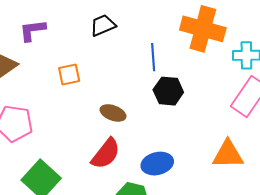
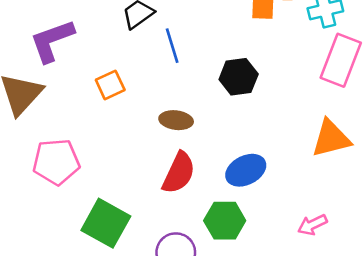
purple L-shape: (32, 30) -> (52, 41), size x1.4
blue line: (153, 57) -> (172, 46), moved

